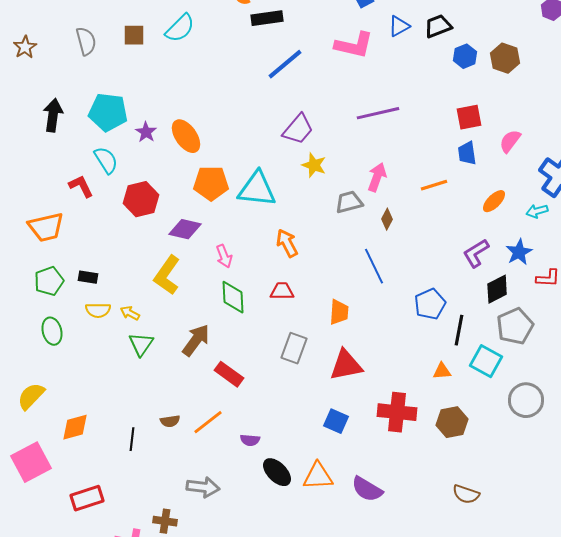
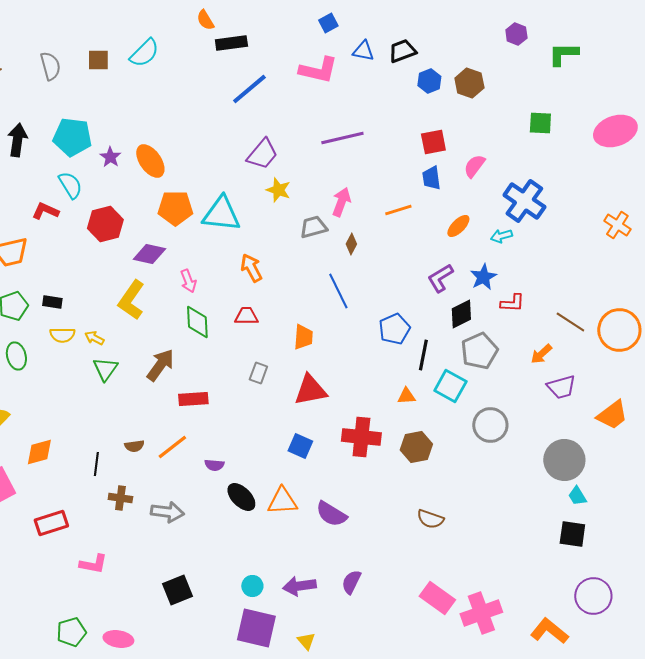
blue triangle: (399, 26) -> (363, 51), turned 40
red L-shape: (81, 186) -> (45, 211), turned -40
gray rectangle: (294, 348) -> (258, 373), size x0.7
red rectangle: (229, 374) -> (193, 399), turned -40
brown cross: (165, 521) -> (120, 498), moved

